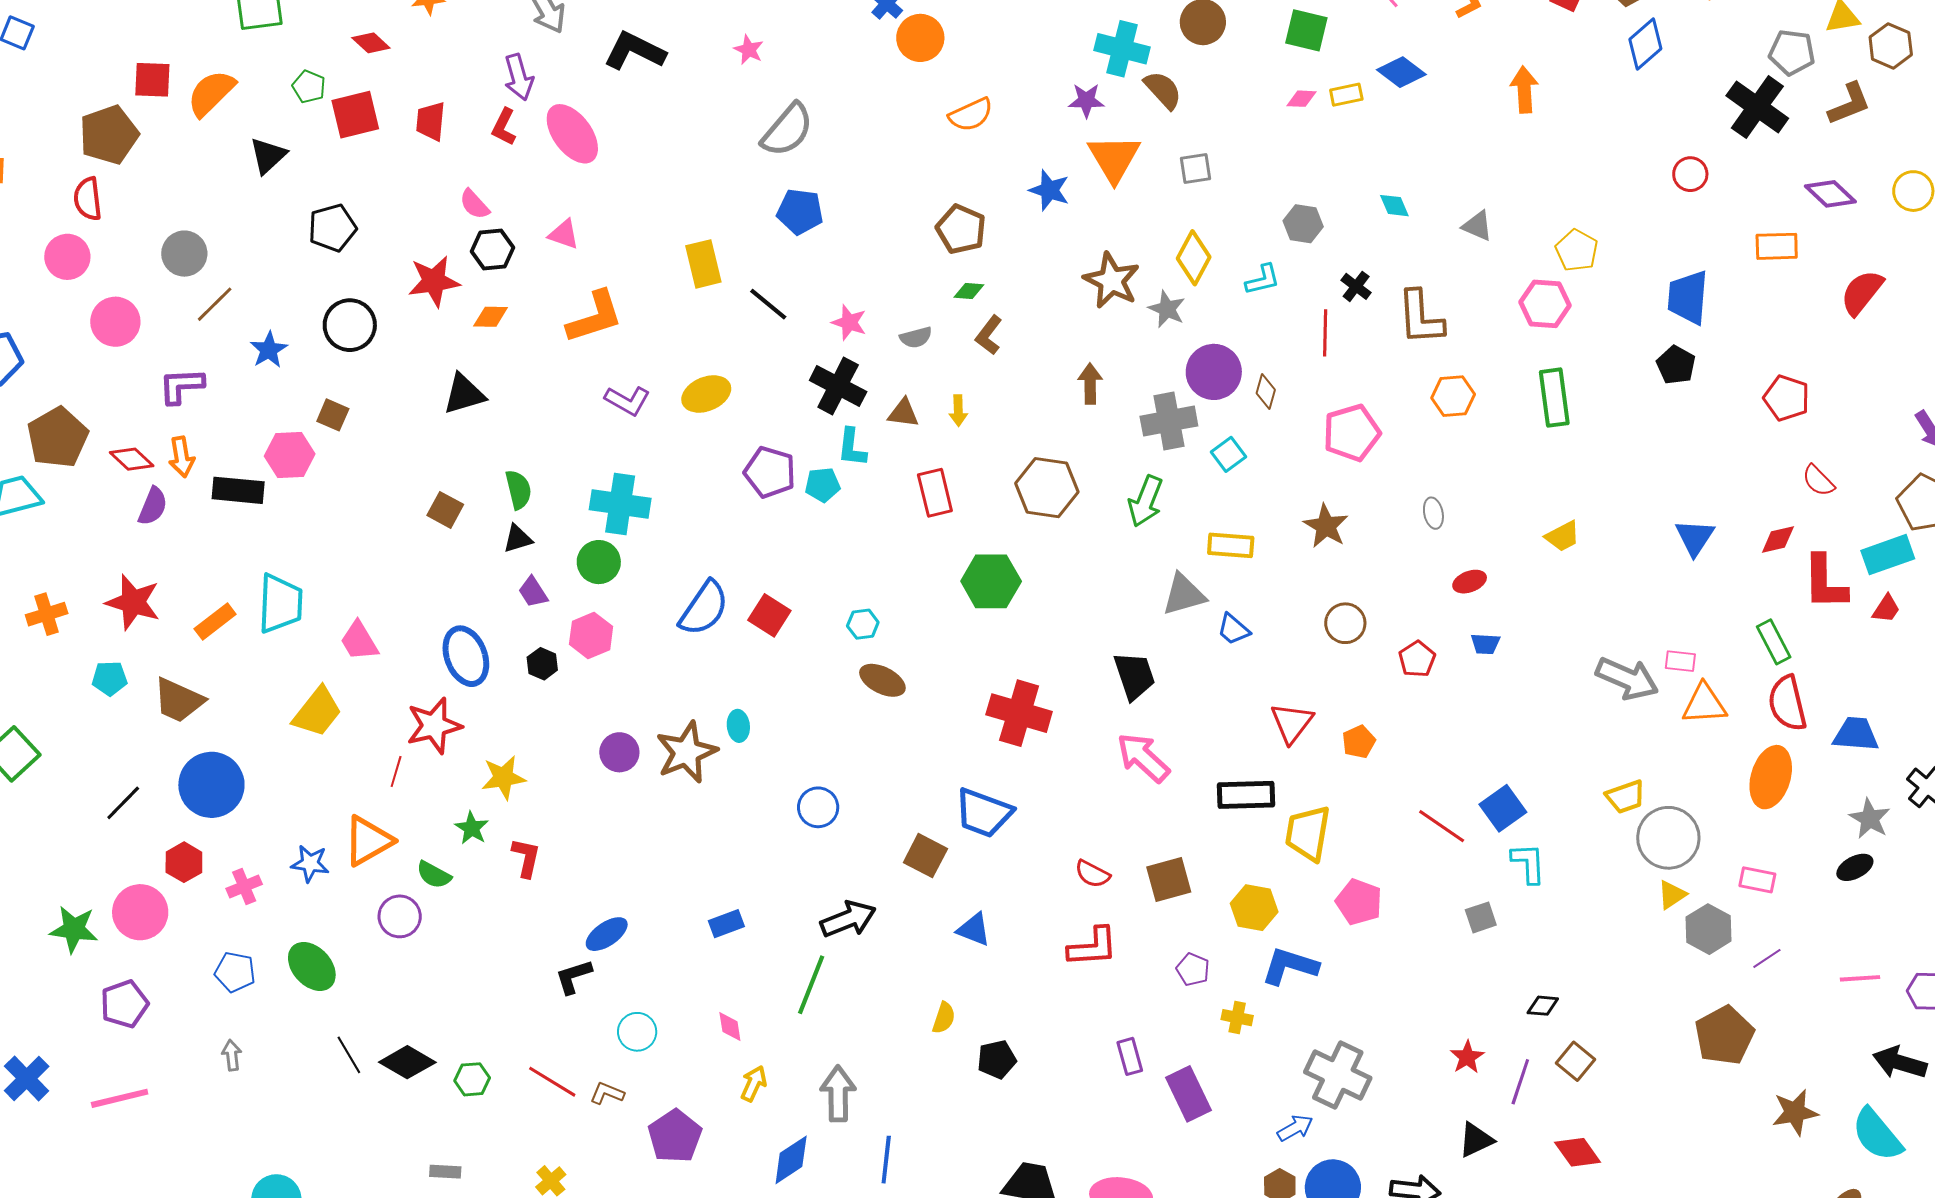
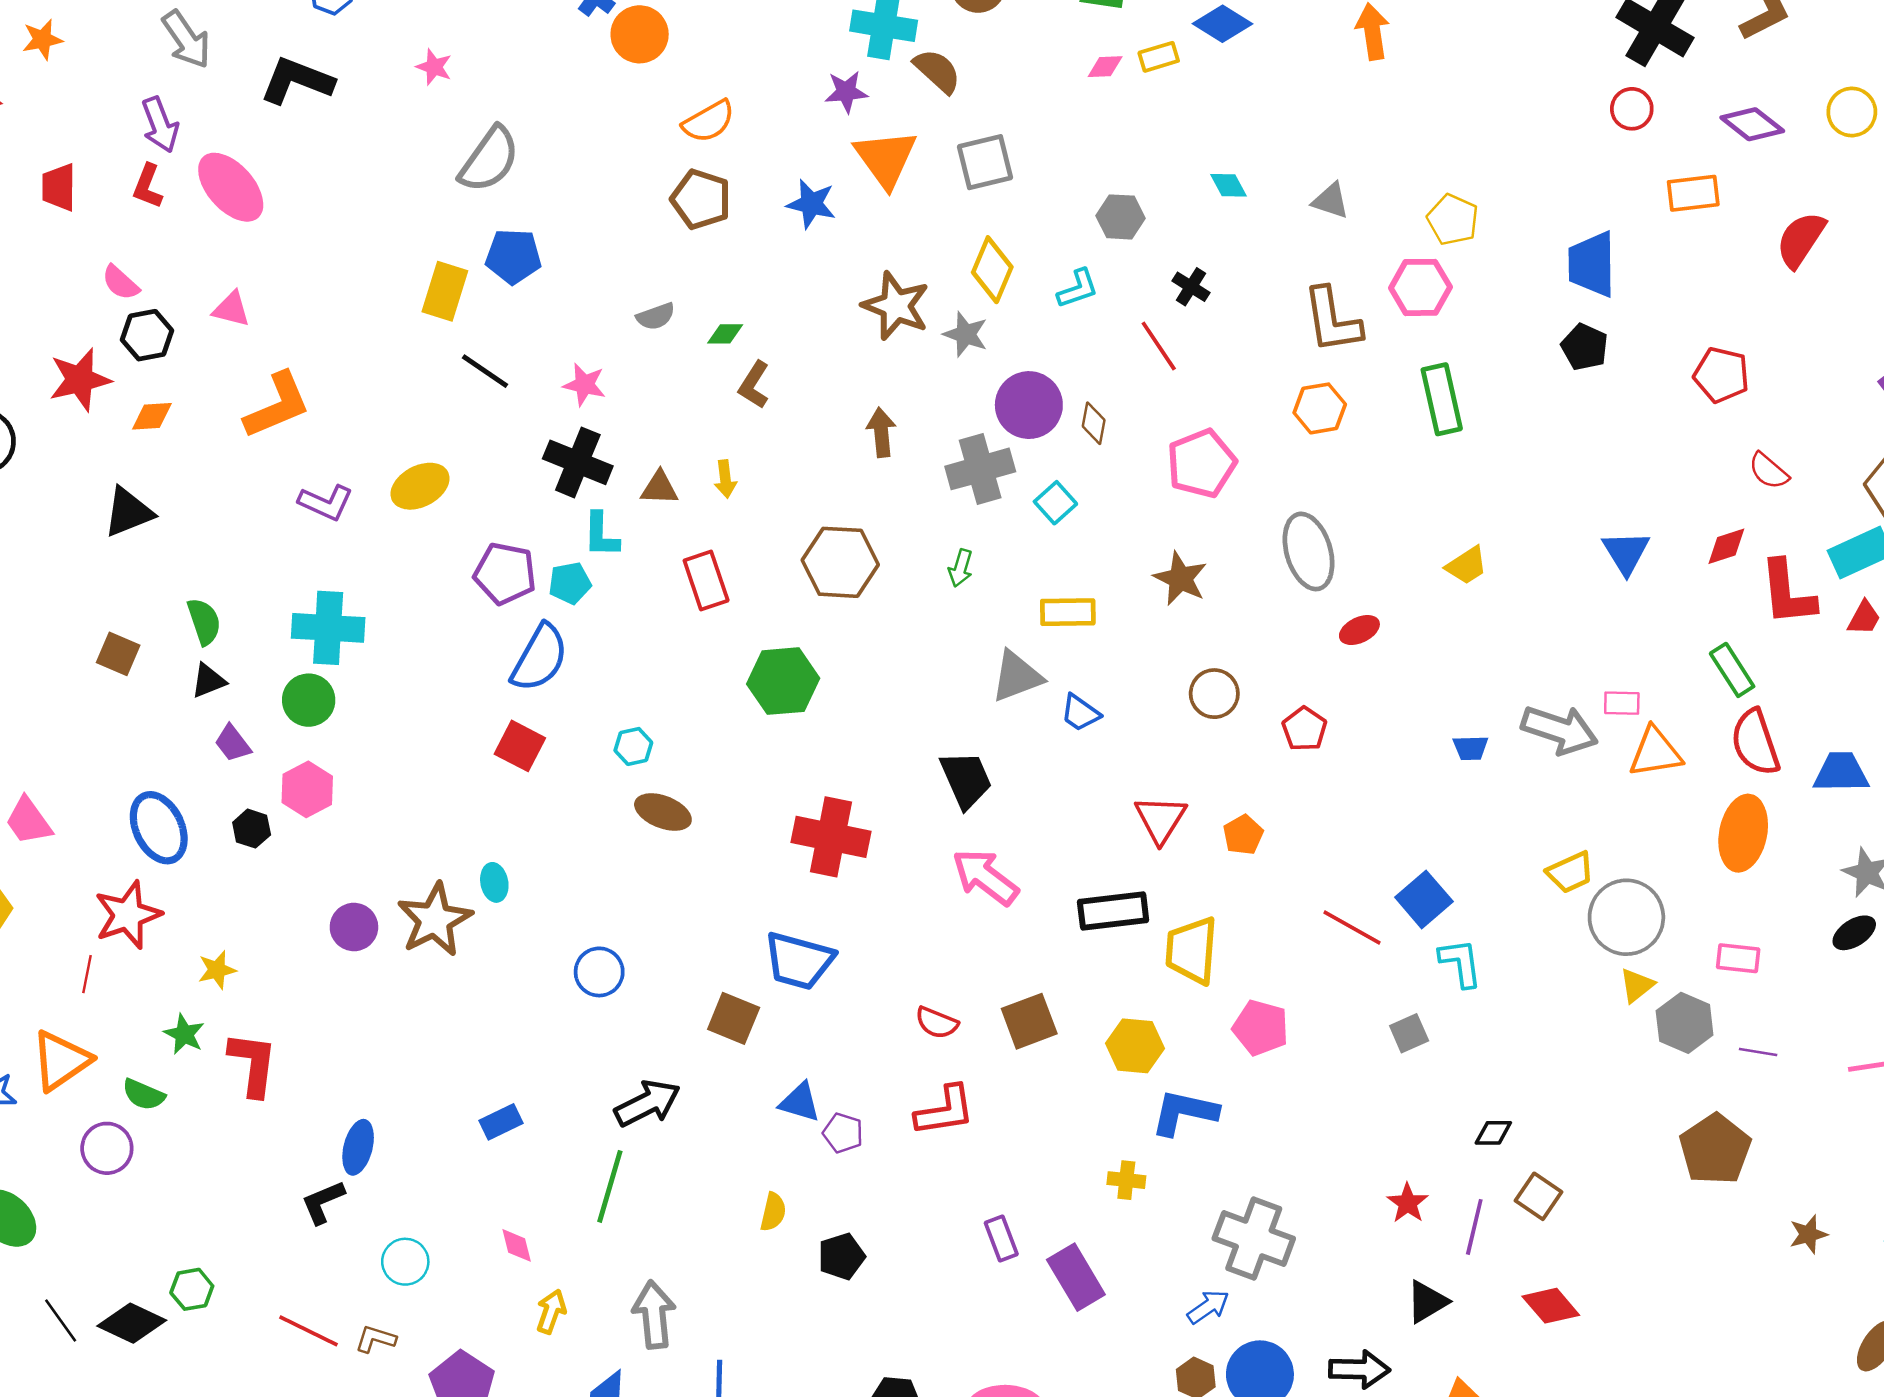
gray square: (1196, 169) -> (985, 162), size x1.4
red circle: (1690, 174) -> (1632, 109), moved
brown pentagon: (961, 229) -> (701, 199), moved
yellow rectangle: (703, 264) -> (445, 291), moved, turned 36
brown L-shape: (1421, 318) -> (1332, 320), moved
red line: (1325, 333) -> (1159, 346), turned -30
gray semicircle: (916, 337) -> (656, 316), moved
green arrow: (1146, 501) -> (961, 568), size x0.6
gray ellipse: (1433, 513) -> (1309, 551), size x2.0
blue semicircle: (704, 608) -> (540, 658), moved
blue trapezoid: (1485, 644) -> (1471, 748), moved
yellow star: (503, 778) -> (217, 970), size x0.7
red L-shape: (526, 858) -> (253, 1064), size x1.4
blue ellipse: (607, 934) -> (358, 1147), turned -36
purple line: (1767, 958) -> (1758, 1052), turned 48
purple pentagon: (1193, 970) -> (843, 1133), moved
green hexagon: (472, 1079) -> (192, 1289), moved
brown star: (1795, 1112) -> (1808, 1234), size x0.7

